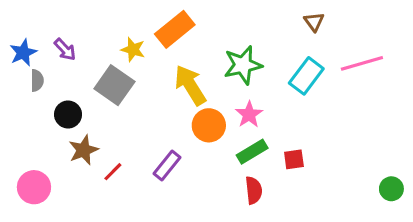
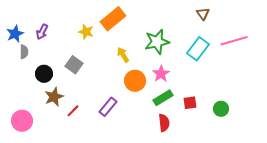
purple arrow: (65, 50) -> (42, 32), turned 70
gray square: (114, 85) -> (74, 65), moved, size x0.7
yellow arrow: (190, 85) -> (123, 55), size x0.6
green circle: (391, 189) -> (221, 109), moved

